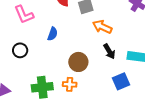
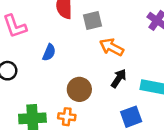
black arrow: (109, 51) -> (119, 78), turned -119

